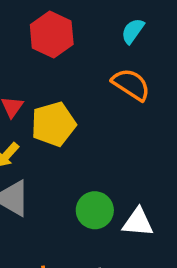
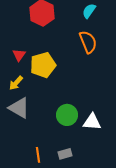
orange semicircle: (131, 84) -> (88, 42), turned 35

